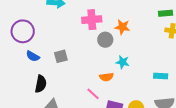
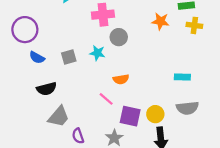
orange star: (122, 27) -> (161, 21), moved
cyan star: (123, 62) -> (97, 53), moved
black semicircle: (41, 84) -> (47, 89), turned 66

